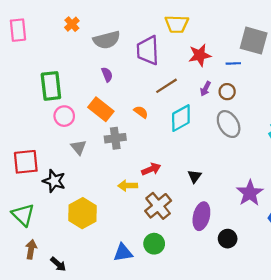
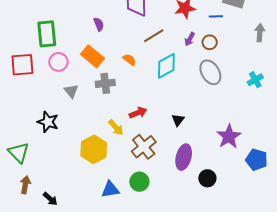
red square: (26, 162) -> (22, 65), moved
yellow arrow: (128, 186) -> (116, 127), turned -132
yellow hexagon: (83, 213) -> (94, 149), moved

